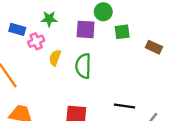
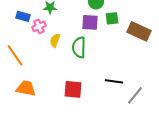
purple square: (86, 29) -> (90, 22), moved
brown rectangle: (154, 47) -> (139, 31), size x1.6

